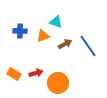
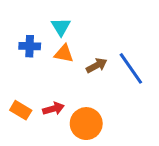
cyan triangle: (56, 22) -> (61, 27), moved, turned 40
orange triangle: (43, 36) -> (64, 54), turned 32

